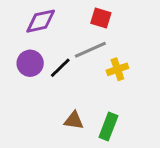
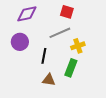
black line: (60, 68) -> (44, 56), moved, turned -35
green rectangle: (108, 126) -> (71, 68), moved

